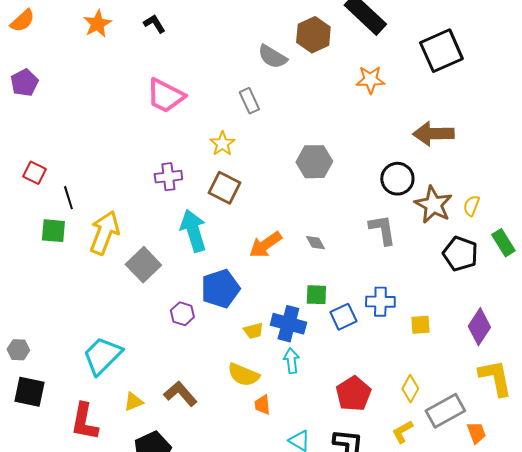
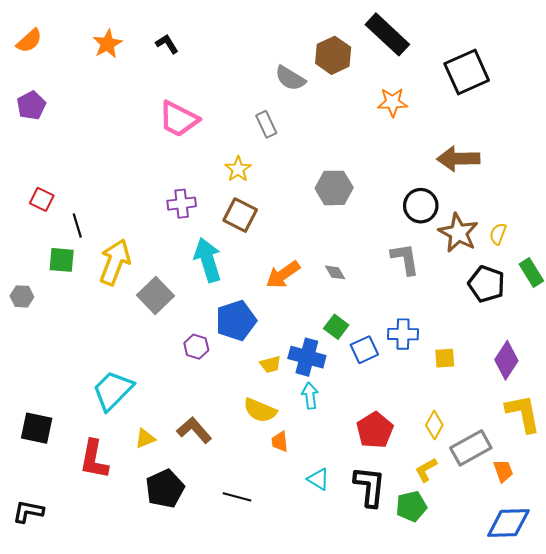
green square: (316, 295) -> (336, 327), turned 35
gray hexagon: (18, 350) -> (22, 296), moved

